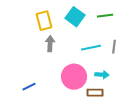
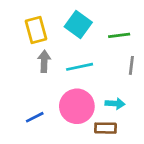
green line: (105, 16) -> (119, 35), moved
cyan line: (91, 48) -> (80, 67), moved
blue line: (29, 87) -> (35, 117), moved

